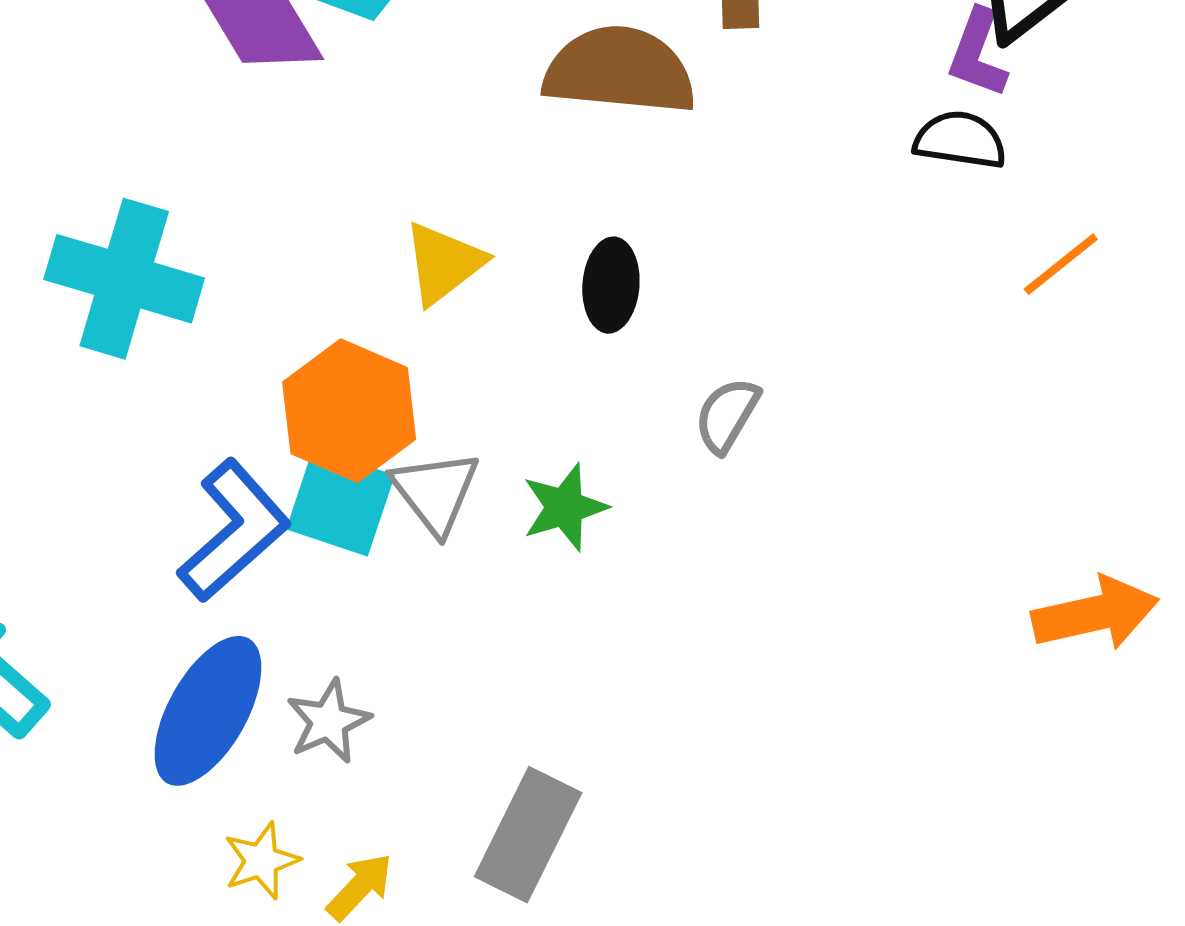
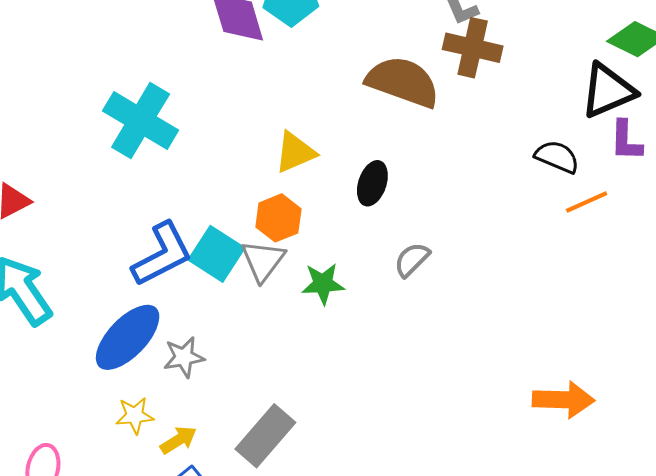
purple L-shape: (978, 53) -> (626, 141), moved, turned -33
orange line: (1061, 264) -> (587, 202), moved
orange hexagon: (349, 411) -> (278, 218), moved, size x0.7

